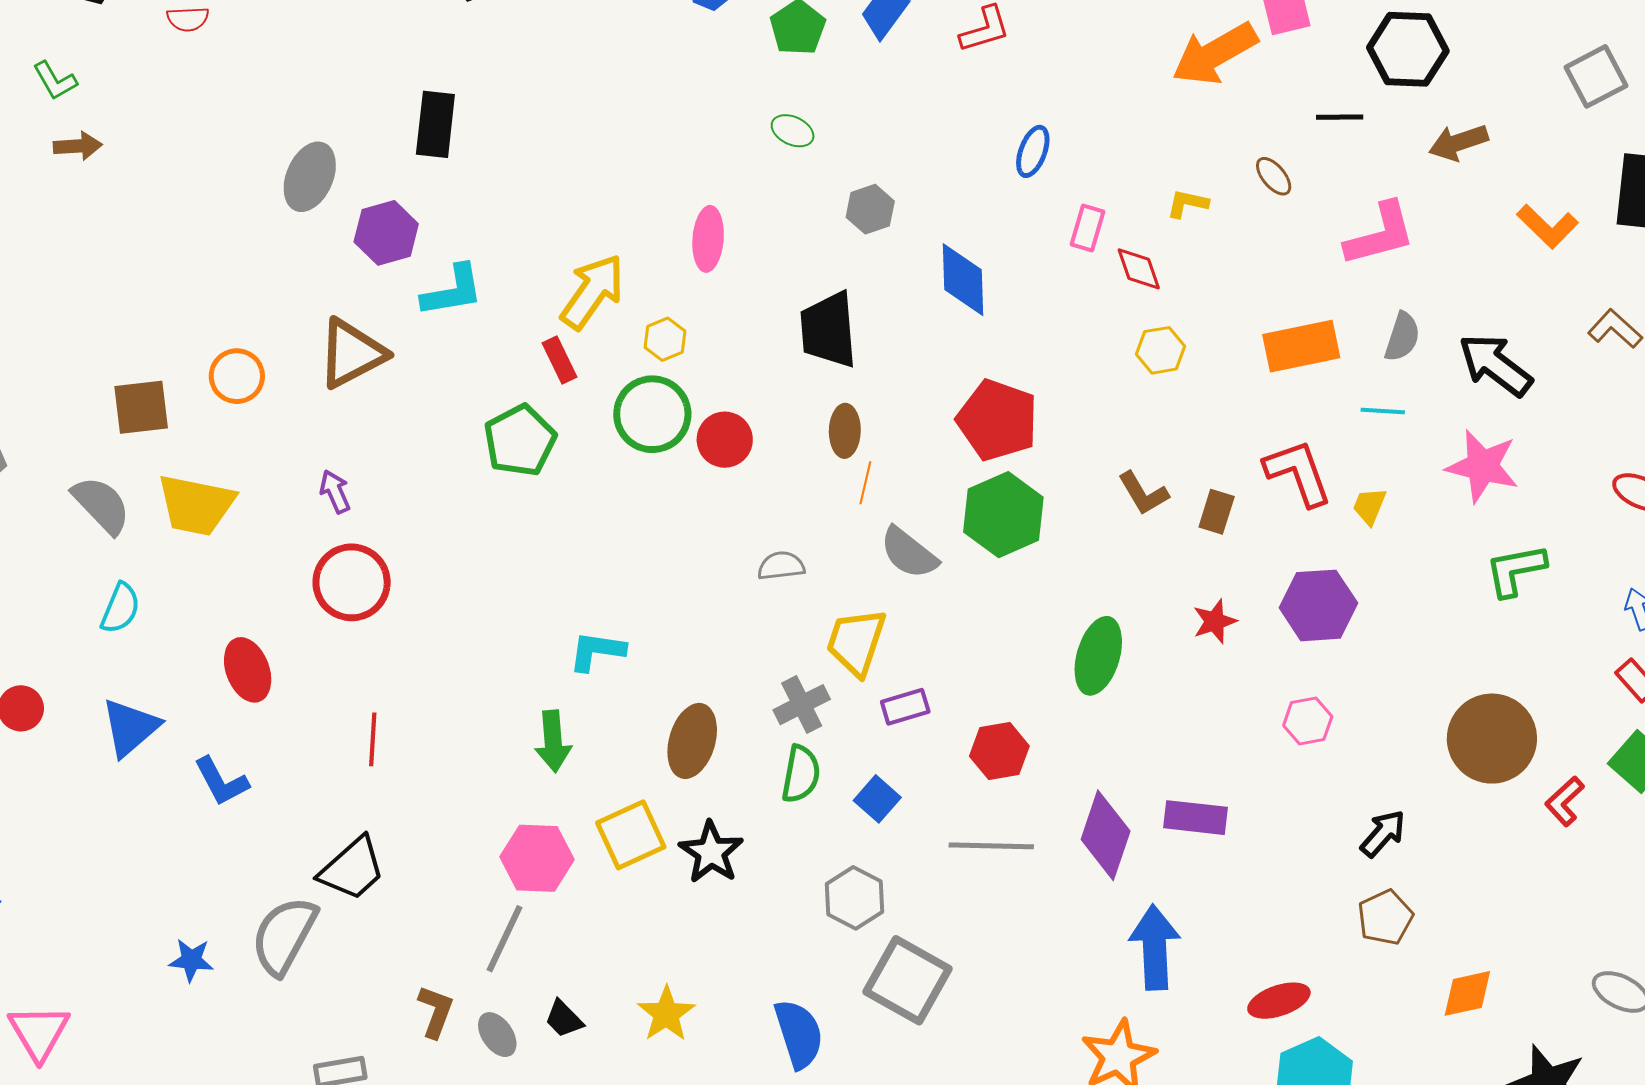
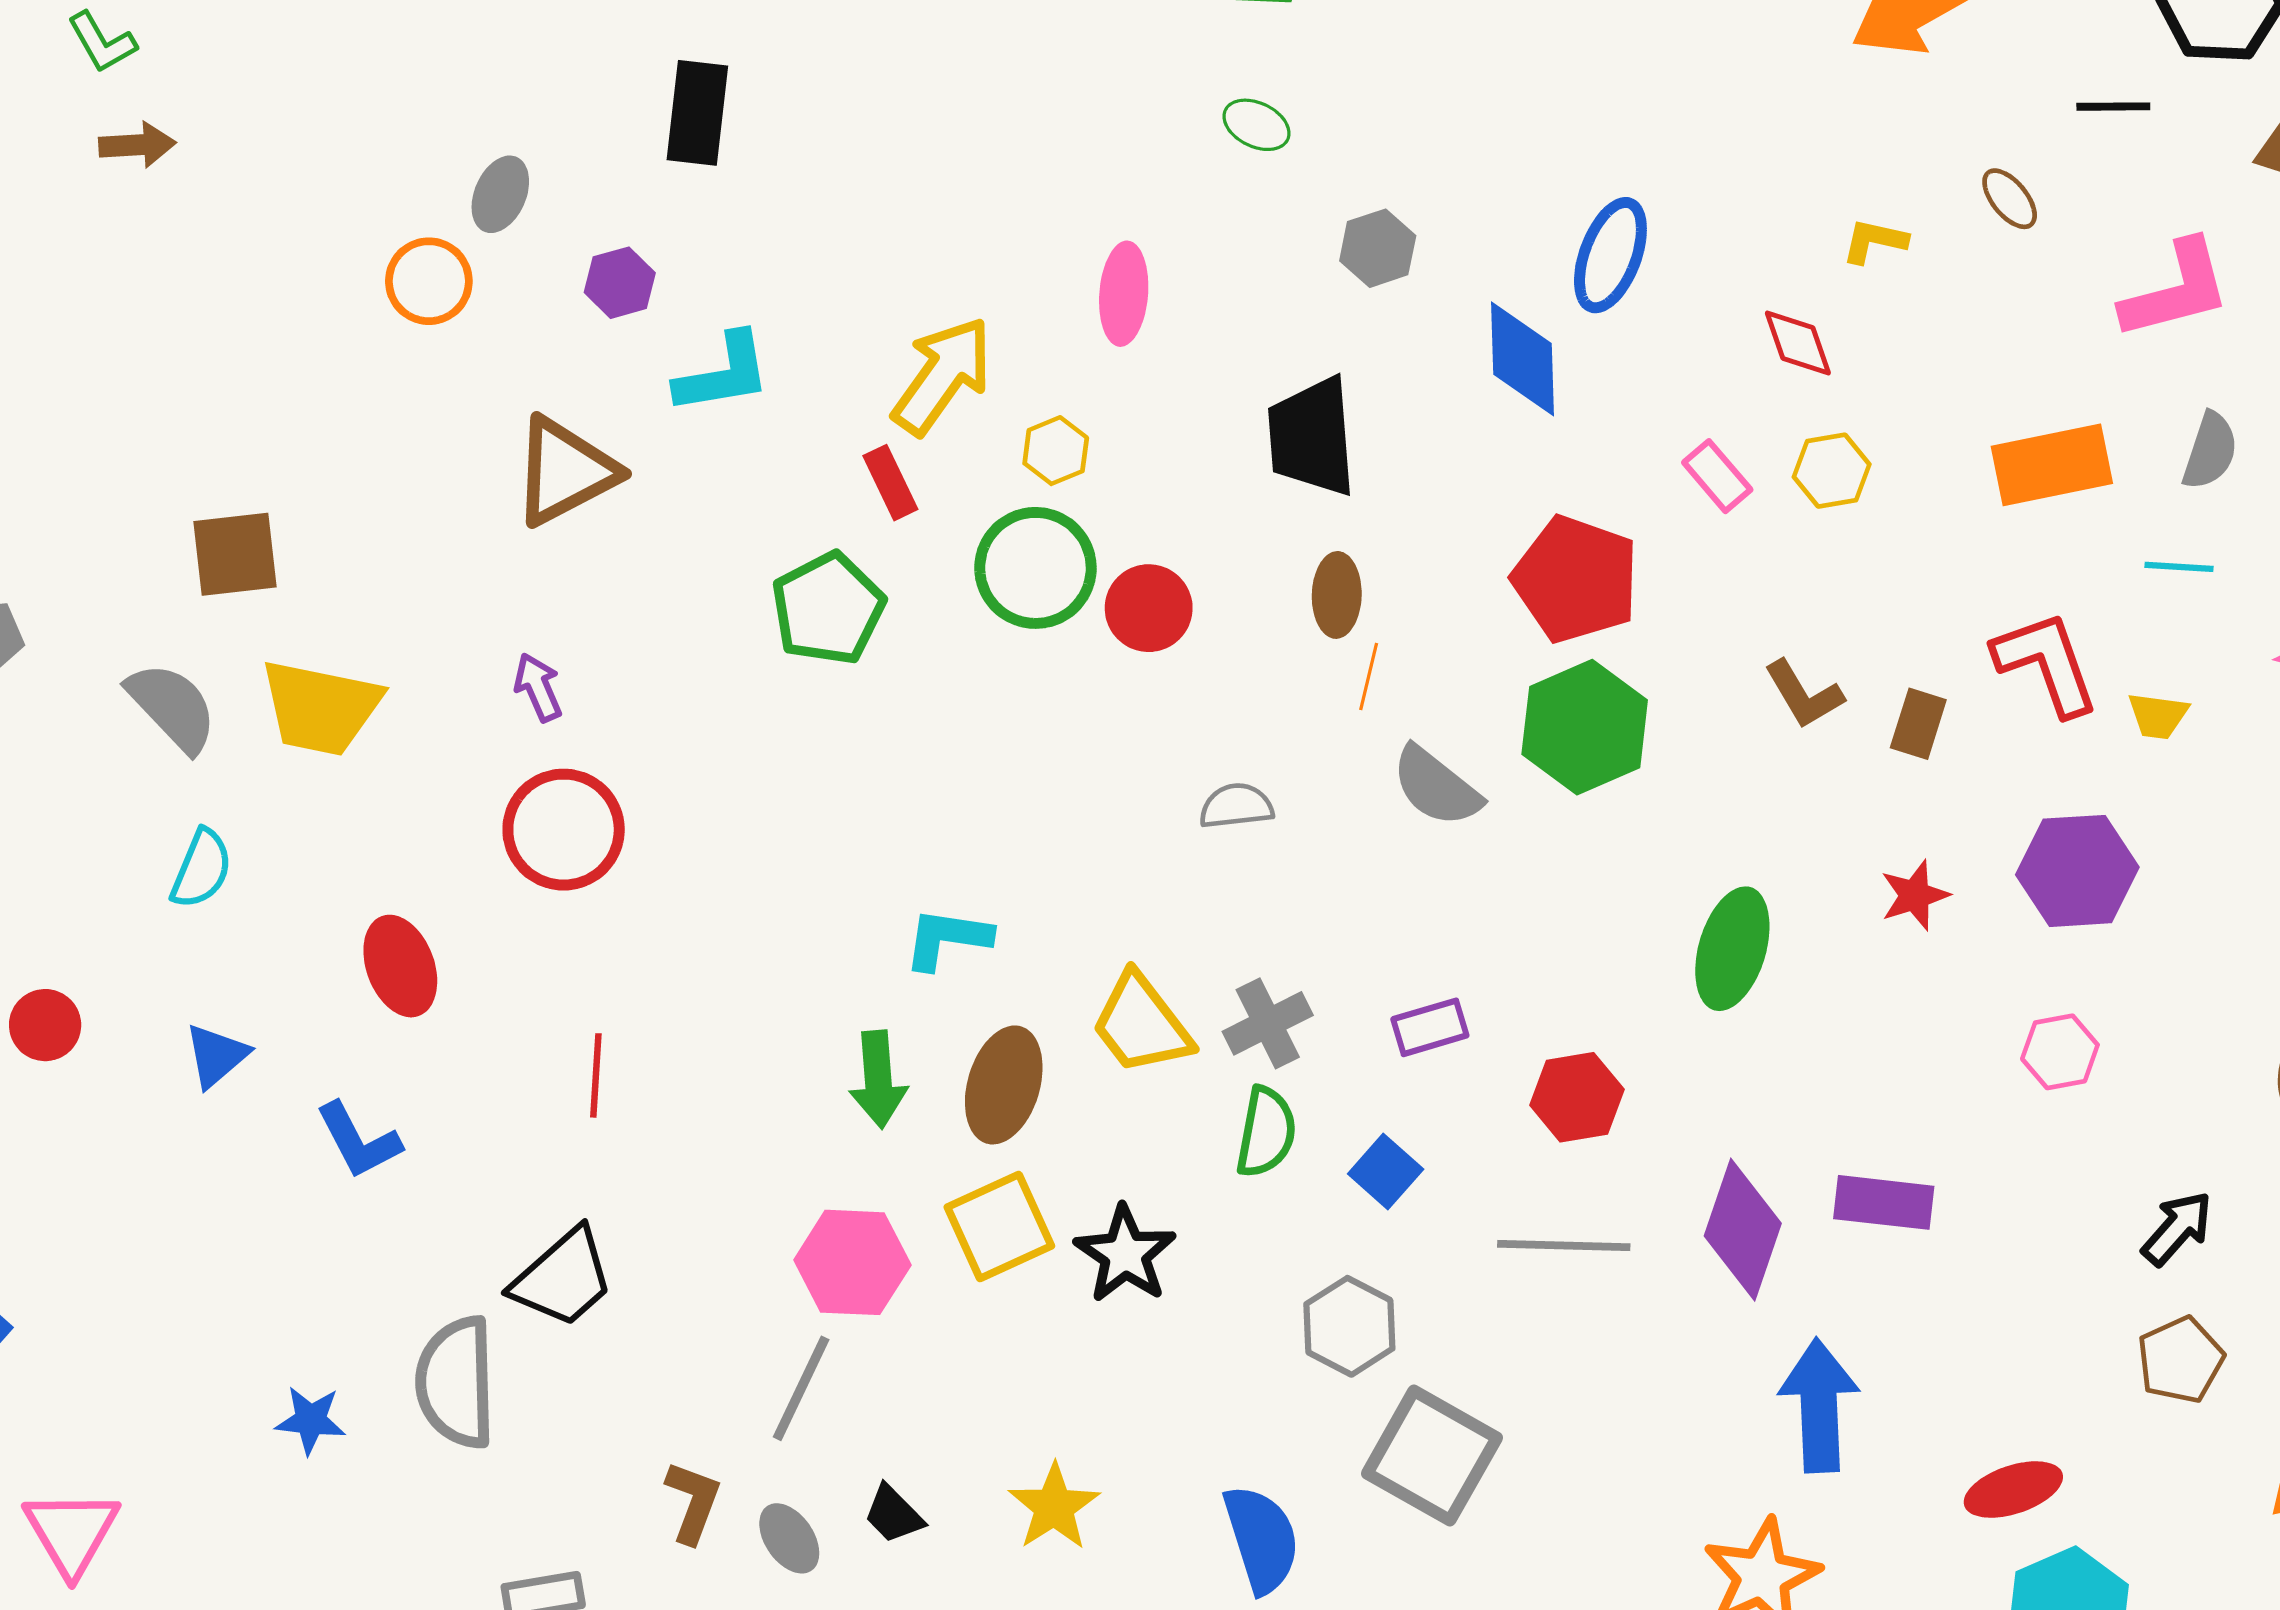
blue ellipse: (1033, 151) -> (1610, 255), moved, size x1.4
gray ellipse: (310, 177) -> (500, 194), size x0.7
pink rectangle: (1088, 228) -> (1717, 476), moved, turned -57
purple hexagon: (386, 233) -> (620, 283), size x0.7
orange circle: (237, 376) -> (429, 281), moved
yellow trapezoid: (1369, 506) -> (2158, 716), turned -105
yellow trapezoid: (856, 642) -> (1141, 1024), moved, turned -56
blue triangle: (130, 727) -> (216, 1056), size x0.7
brown ellipse: (692, 741) -> (1004, 1085), moved
gray semicircle: (284, 936) -> (456, 1382), turned -30

